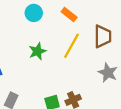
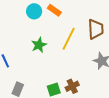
orange rectangle: (69, 14) -> (54, 10), moved

